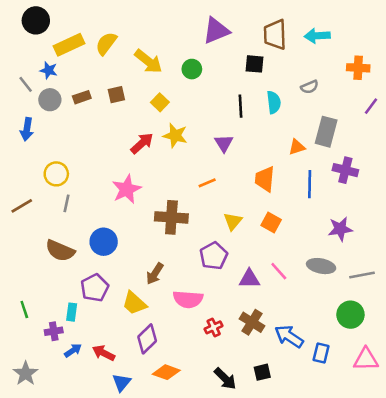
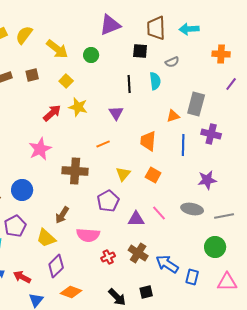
gray semicircle: (310, 87) -> (172, 62), moved

